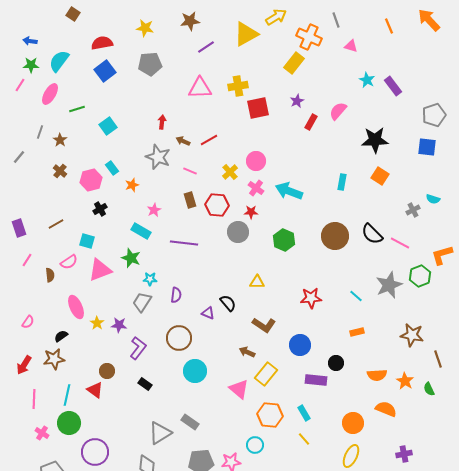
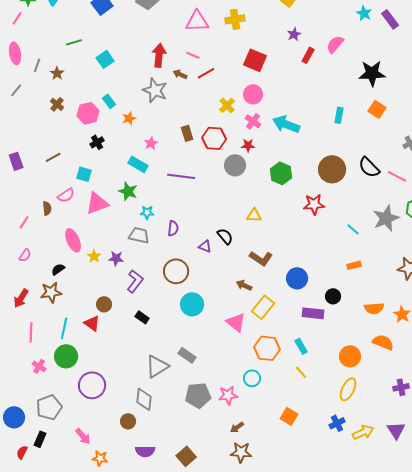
pink ellipse: (50, 94) -> (15, 53), moved, turned -40
red square: (258, 108) -> (255, 60), moved, turned 35
red arrow: (162, 122) -> (159, 55), size x1.6
pink line: (190, 171) -> (193, 55), moved
pink line: (27, 260) -> (24, 222), moved
red star: (311, 298) -> (314, 204), moved
gray trapezoid: (142, 302) -> (139, 235), turned 70

